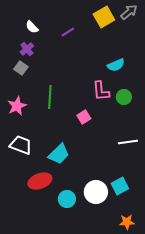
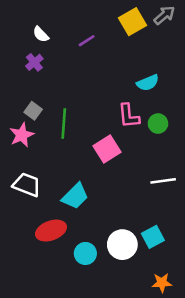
gray square: (21, 68) -> (33, 111), moved
pink square: (84, 117) -> (107, 149), size x1.5

